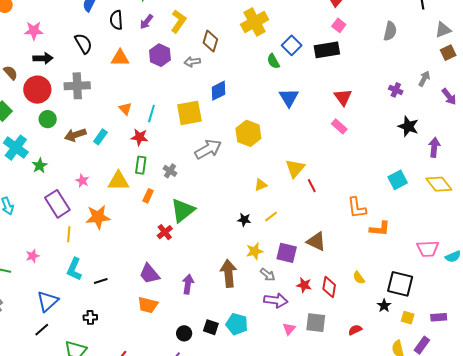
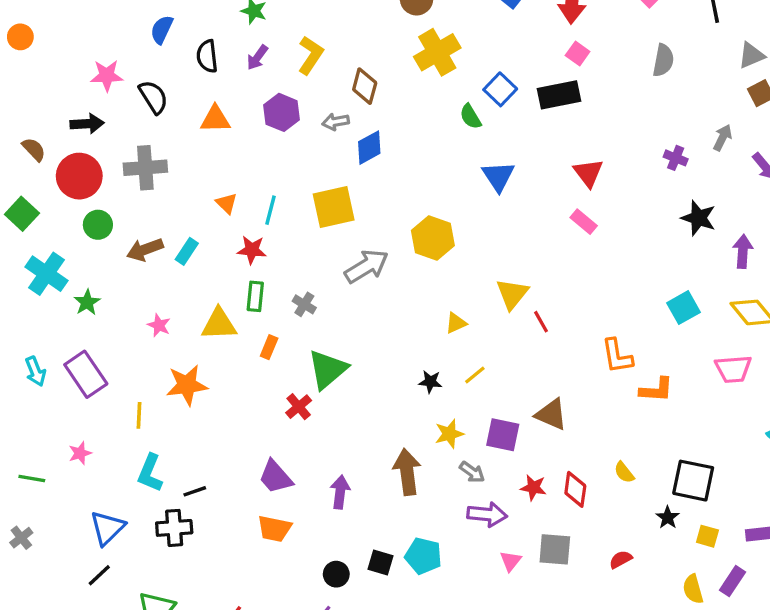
pink star: (34, 31) -> (107, 75), moved
blue diamond: (219, 91) -> (369, 148), moved
purple rectangle: (57, 204) -> (86, 374), moved
pink trapezoid: (428, 249) -> (733, 369), moved
black cross: (90, 317) -> (174, 528), moved, size x1.5

